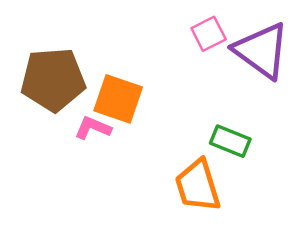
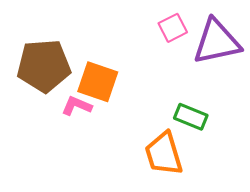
purple triangle: (262, 51) -> (217, 42), turned -48

